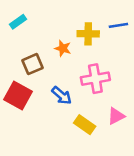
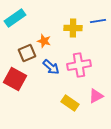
cyan rectangle: (18, 22) -> (15, 18), size x1.5
orange star: (63, 48) -> (44, 41), moved
blue arrow: (62, 96) -> (51, 67), moved

